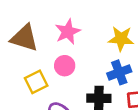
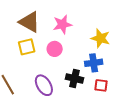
yellow square: (36, 82) -> (27, 47), moved

